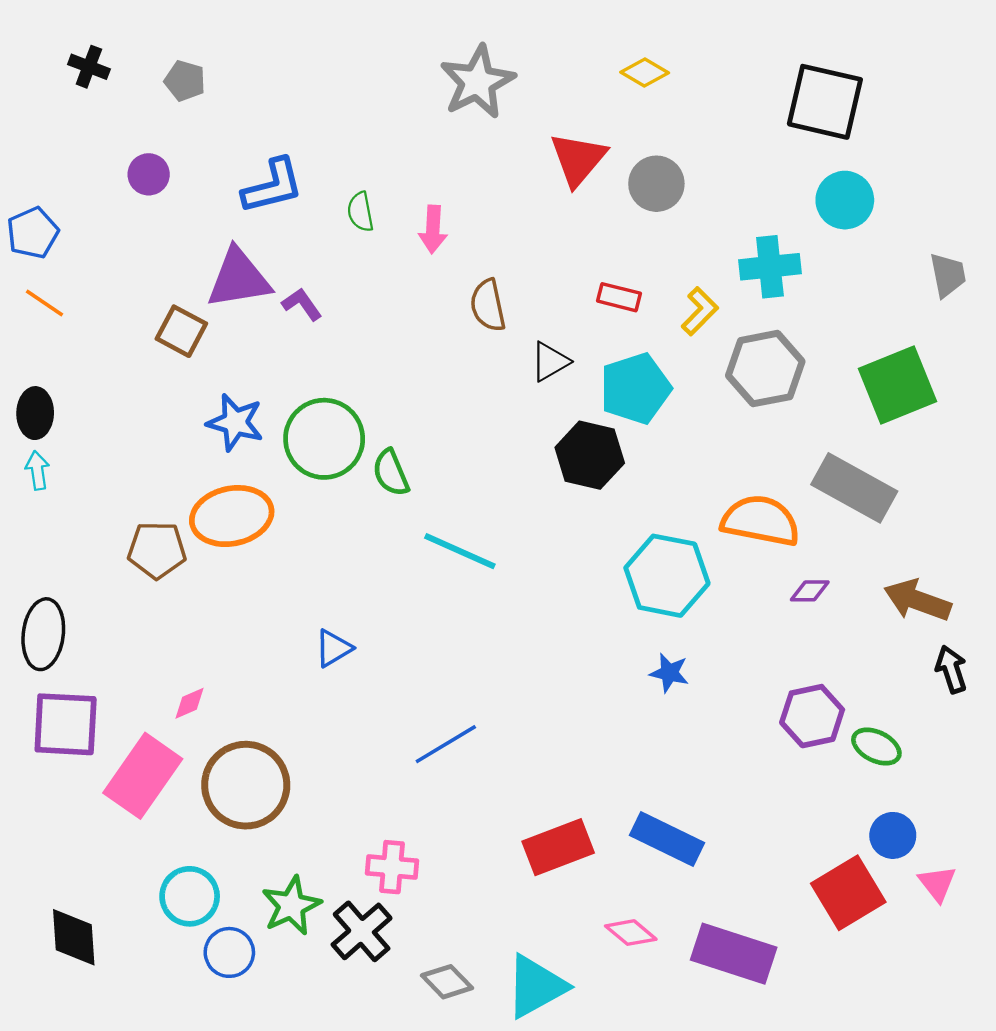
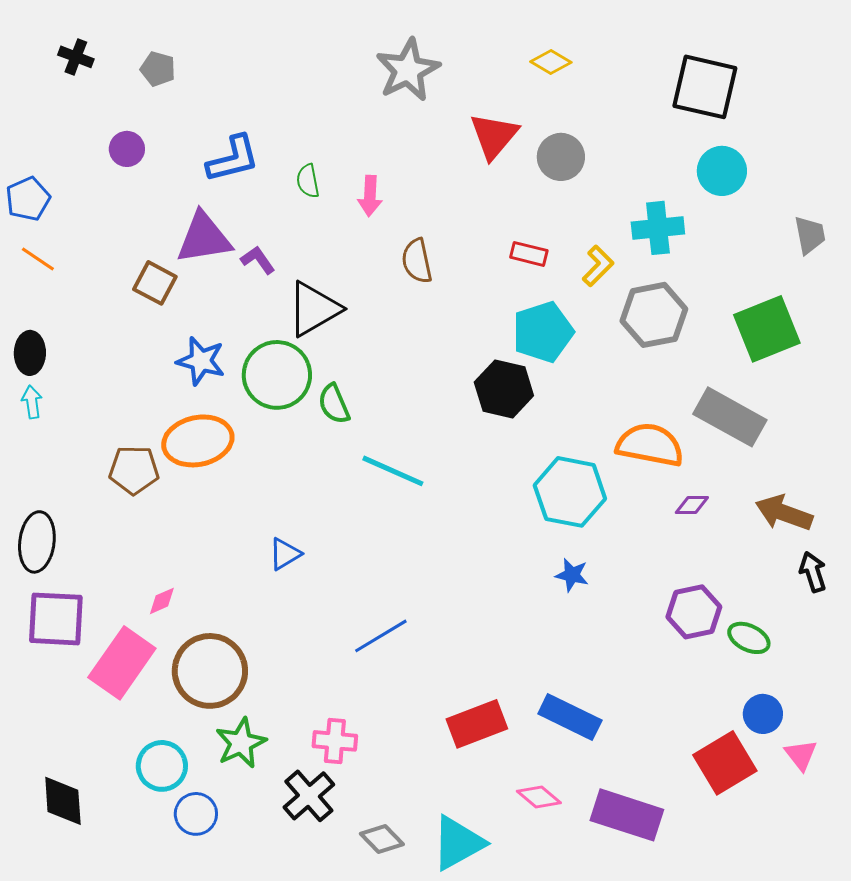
black triangle: (550, 362) -> (314, 309), moved, size x1.6
green star: (291, 906) -> (241, 743), moved

